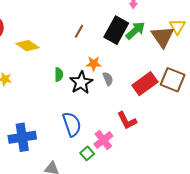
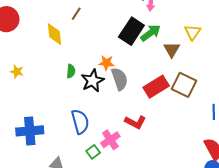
brown line: (79, 31) -> (76, 14), moved
brown triangle: (163, 37) -> (172, 50), moved, size x0.7
yellow diamond: (27, 46) -> (54, 34), moved, turned 45
gray semicircle: (108, 79) -> (120, 79), size x1.6
red L-shape: (127, 121) -> (135, 122), turned -40

